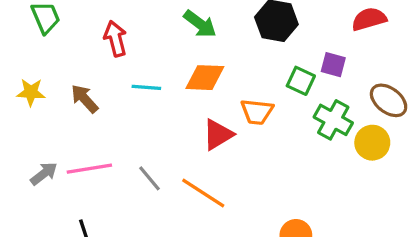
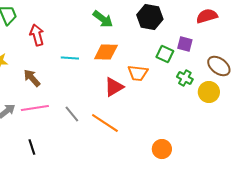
red arrow: (115, 39) -> (37, 35), moved
brown arrow: (85, 99) -> (32, 78), moved
green cross: (333, 120) -> (185, 78), size x0.7

